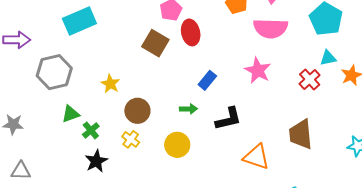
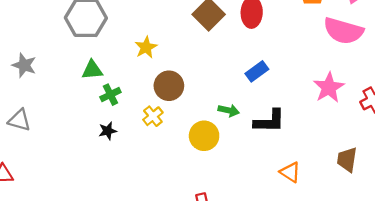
pink star: (258, 70) -> (329, 88), moved
green arrow: (188, 109) -> (229, 110), moved
brown trapezoid: (301, 134) -> (347, 160), size x0.7
orange triangle: (256, 157) -> (290, 172), size x0.7
black star: (96, 161) -> (108, 131), size x0.7

